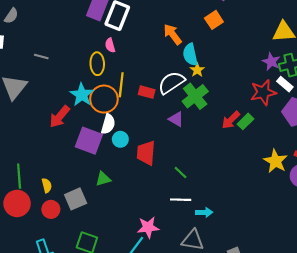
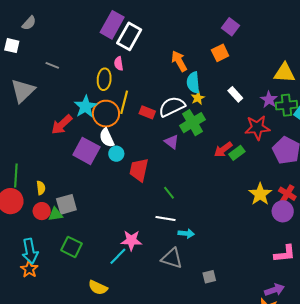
white rectangle: (285, 84) -> (235, 94), moved
white semicircle: (108, 124) -> (107, 138), turned 132
green triangle: (103, 179) -> (55, 214), moved

